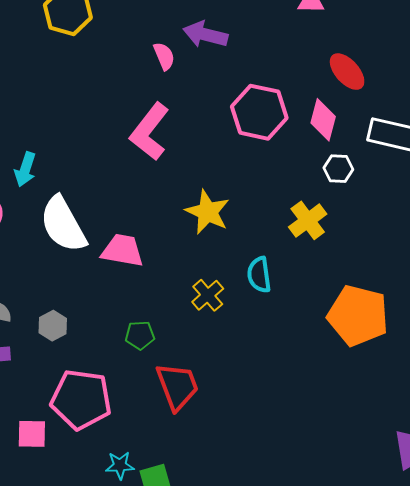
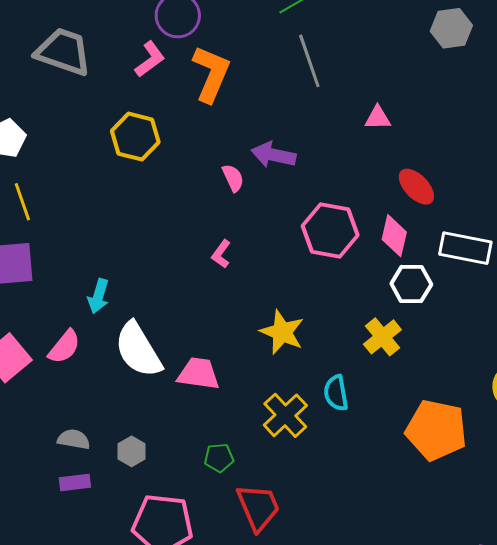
pink L-shape: (149, 132) -> (221, 254), size x0.5
white hexagon: (338, 169) -> (411, 284), size x1.4
yellow cross: (208, 295) -> (285, 415), size x1.4

